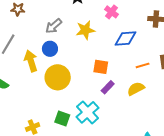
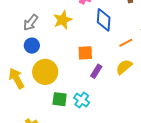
blue diamond: (126, 38) -> (104, 20), turned -70
yellow arrow: (31, 61) -> (16, 78), moved
cyan cross: (87, 112) -> (82, 100), size x0.7
green square: (62, 119) -> (60, 99), moved

